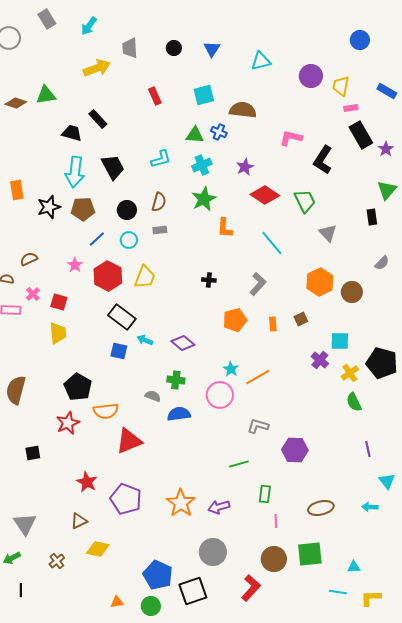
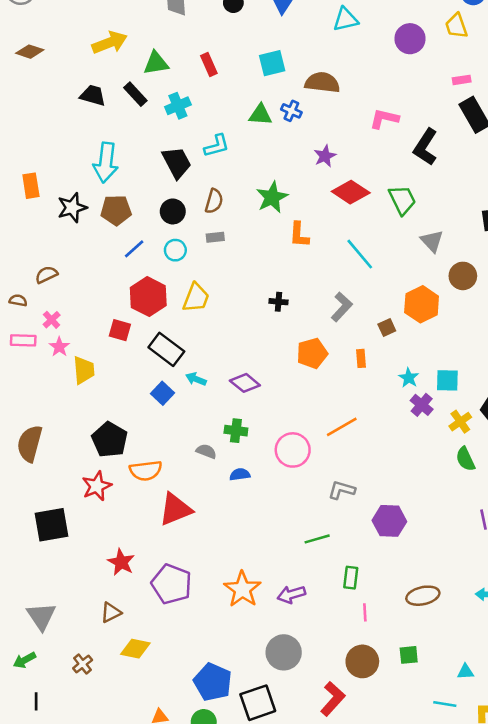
yellow arrow: (97, 68) -> (110, 43), moved
yellow trapezoid: (341, 86) -> (456, 26), moved, turned -30
green triangle: (46, 95) -> (156, 63), moved
brown diamond: (16, 103) -> (30, 52), moved
black trapezoid: (72, 133) -> (93, 95), moved
cyan cross: (202, 165) -> (178, 106), moved
black trapezoid: (113, 167) -> (177, 162), moved
pink star: (75, 265) -> (59, 347), moved
brown circle: (352, 292) -> (463, 276), moved
red square: (59, 302) -> (120, 330), moved
brown square: (301, 319) -> (387, 327), moved
blue square: (119, 351) -> (162, 393), turned 30
cyan star: (231, 369) -> (409, 378), moved
blue semicircle: (179, 414) -> (240, 474), size x0.7
black square: (33, 453) -> (52, 525), size x1.8
green square: (310, 554) -> (409, 655), size x0.6

